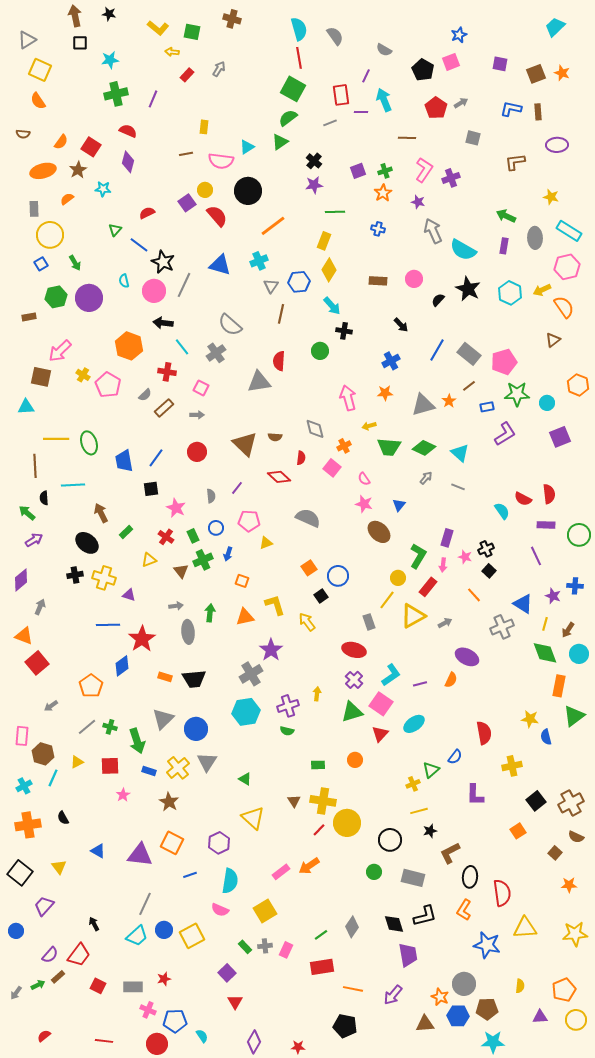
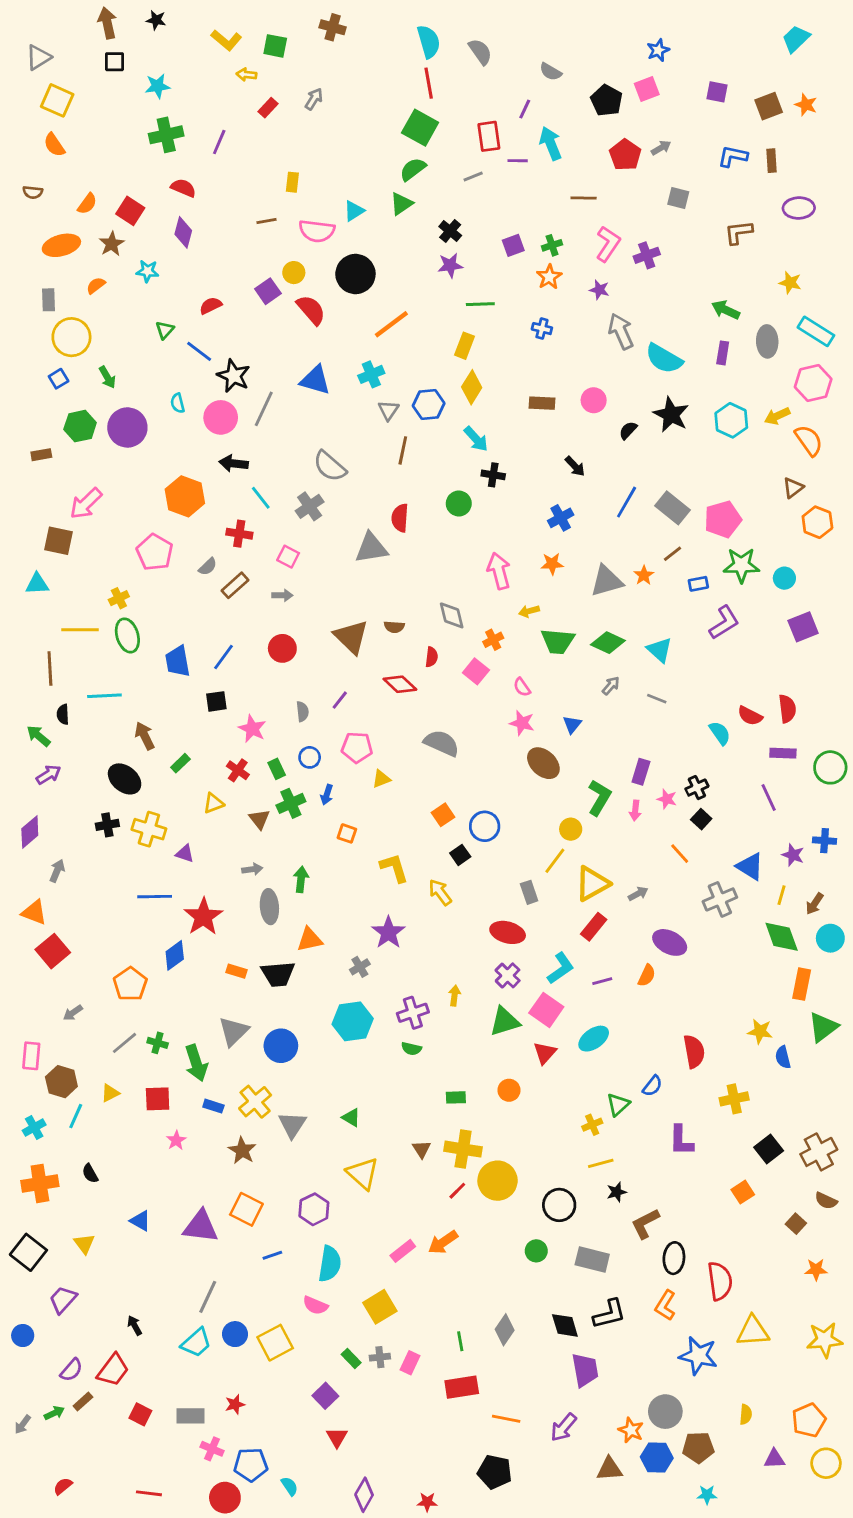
yellow cross: (83, 375) -> (119, 598), moved, turned 32
orange hexagon: (578, 385) -> (817, 522), moved
red rectangle: (428, 587) -> (594, 927), moved
orange triangle: (245, 617) -> (310, 940), moved
gray cross: (251, 674) -> (360, 967), size x0.6
gray triangle: (207, 762) -> (292, 1125), moved
green line: (321, 935) -> (460, 1341), turned -64
cyan star: (493, 1042) -> (707, 1495), size x0.6

